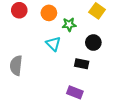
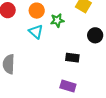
black circle: (93, 43) -> (95, 35), moved
cyan triangle: (53, 44) -> (36, 32), moved

